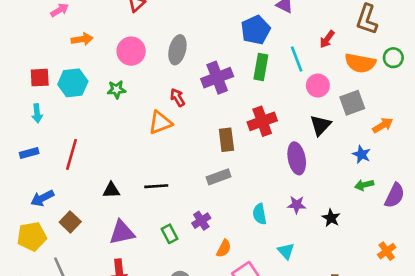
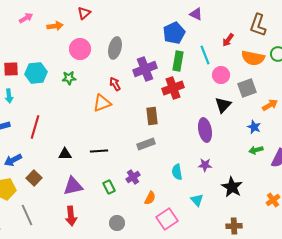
orange arrow: (82, 39) -> (55, 26), moved
red cross: (262, 121) -> (173, 88), moved
black star: (331, 218) -> (232, 187), moved, size x1.5

